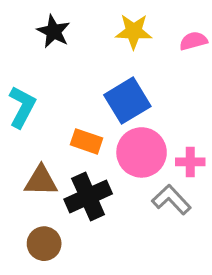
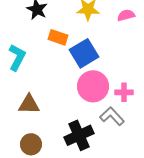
orange rectangle: (87, 141) -> (58, 37), moved
black cross: (88, 196) -> (79, 135), moved

